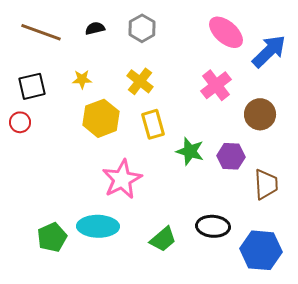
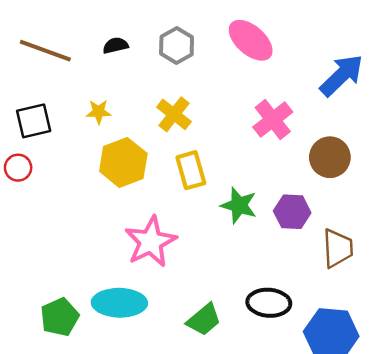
pink ellipse: (226, 32) -> (251, 40), moved

